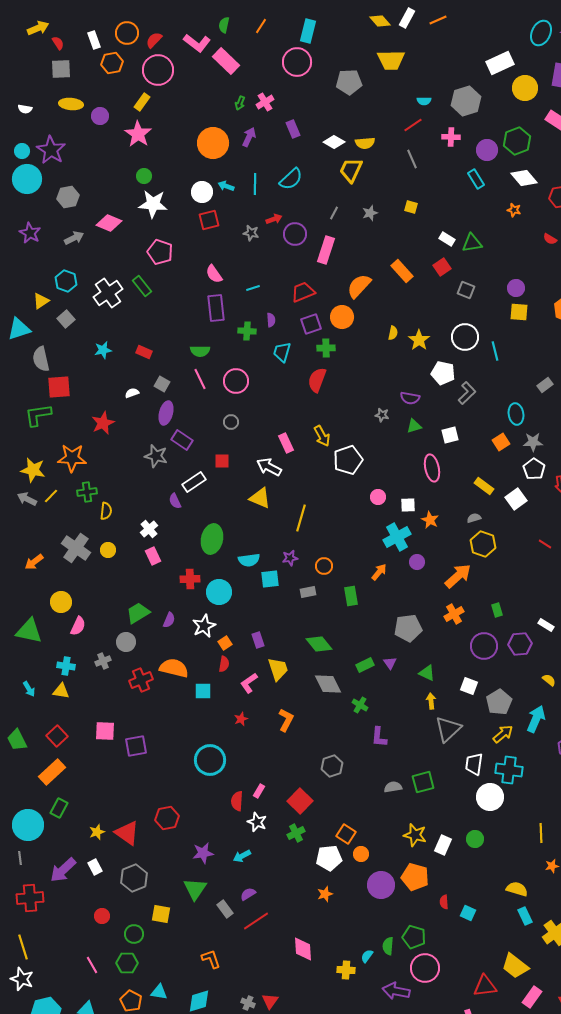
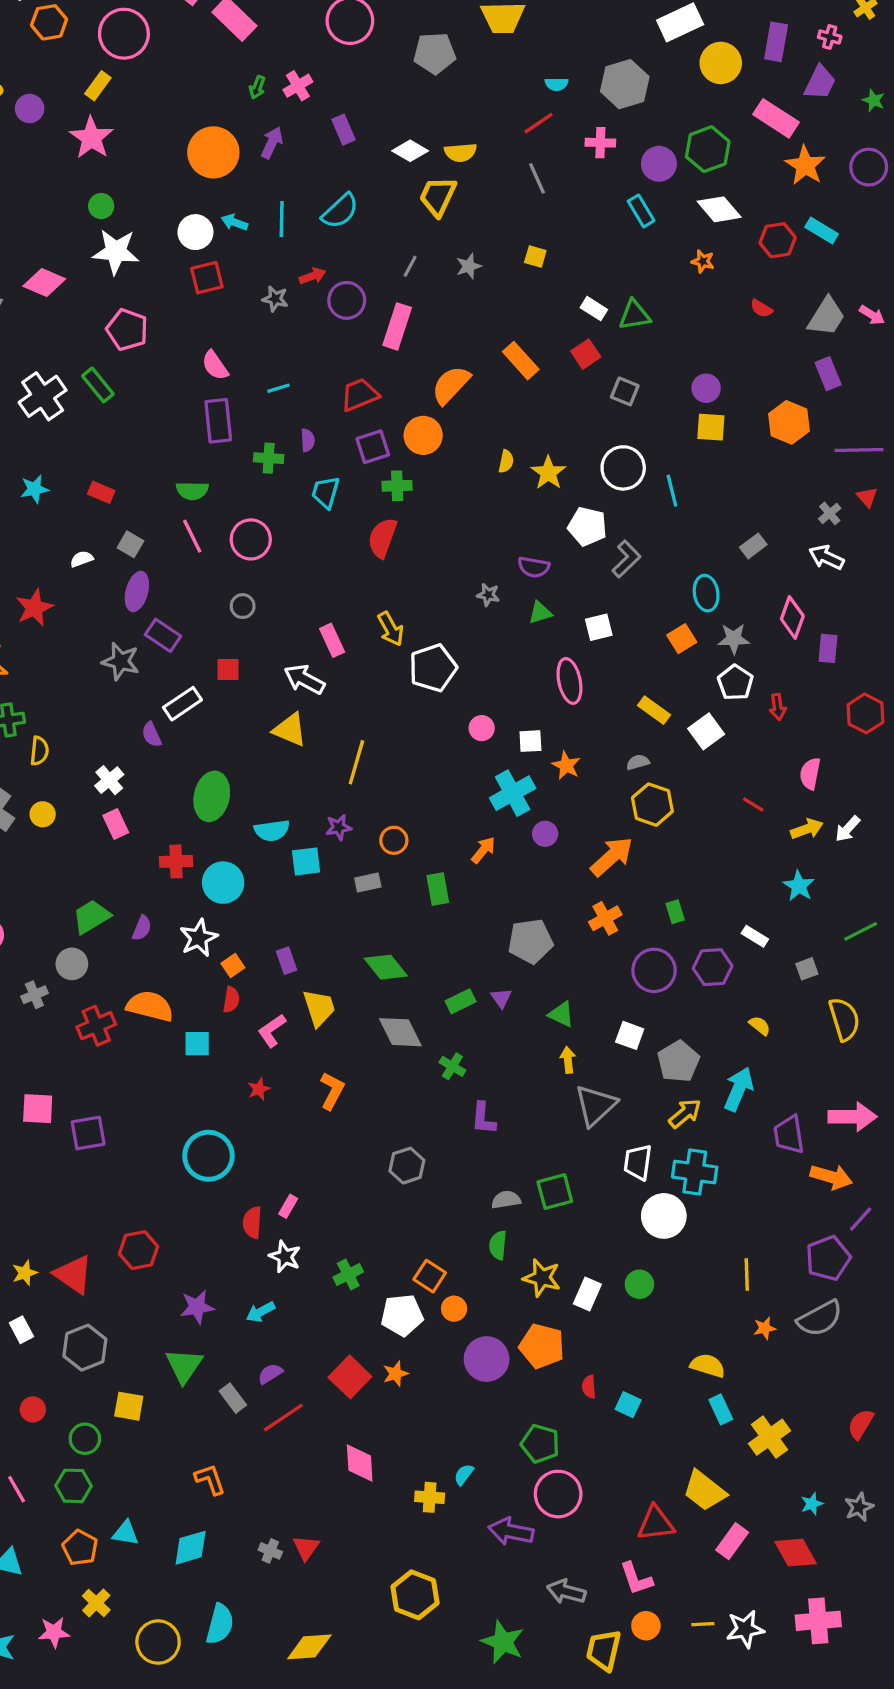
red square: (300, 801) -> (350, 1377), moved
green semicircle: (388, 946) -> (498, 1245), moved

